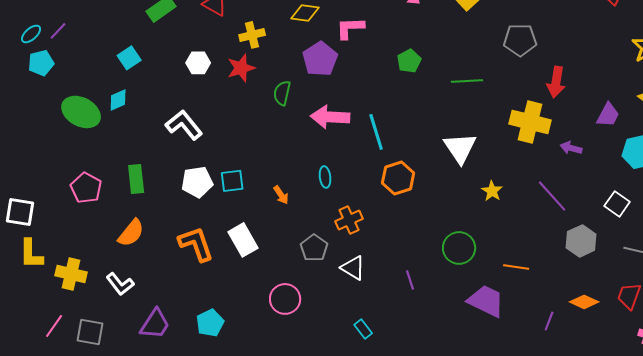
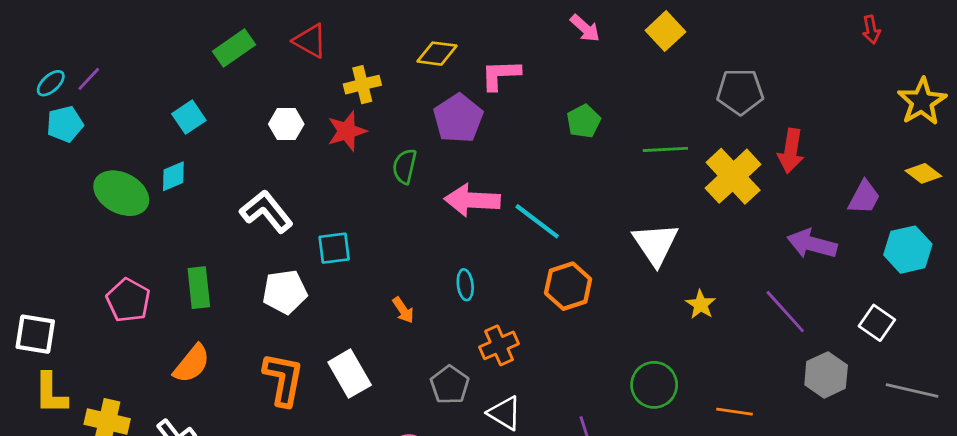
yellow cross: (530, 122) -> (733, 176), moved, turned 33
cyan line: (376, 132) -> (537, 221), turned -36
purple arrow: (571, 148) -> (812, 244), size x1.6
cyan square: (232, 181) -> (334, 248), moved
orange L-shape: (196, 244) -> (283, 379), turned 30

